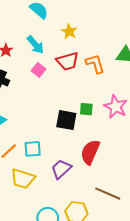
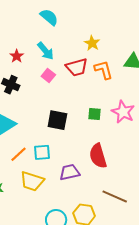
yellow star: (69, 31) -> (92, 43), moved
black square: (66, 120) -> (57, 120), moved
red semicircle: (90, 152) -> (98, 156), turned -40
purple trapezoid: (61, 169) -> (70, 172), turned 30

